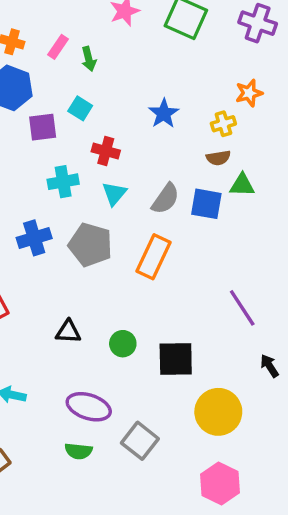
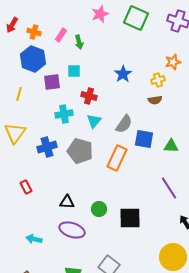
cyan square: (80, 108) -> (74, 71), turned -32
green triangle: (242, 185) -> (171, 146), moved
blue square: (206, 204) -> (144, 139), moved
purple ellipse: (89, 407) -> (72, 230), moved
yellow circle: (218, 412) -> (173, 257), moved

